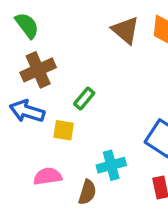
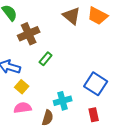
brown cross: (38, 70) -> (29, 34), moved
yellow square: (64, 130) -> (22, 87), moved, turned 32

